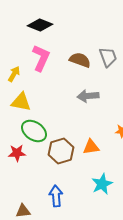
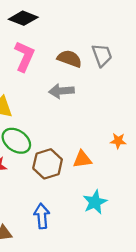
gray arrow: (88, 96) -> (61, 91), moved

